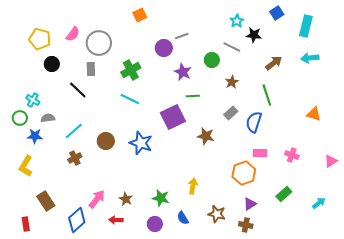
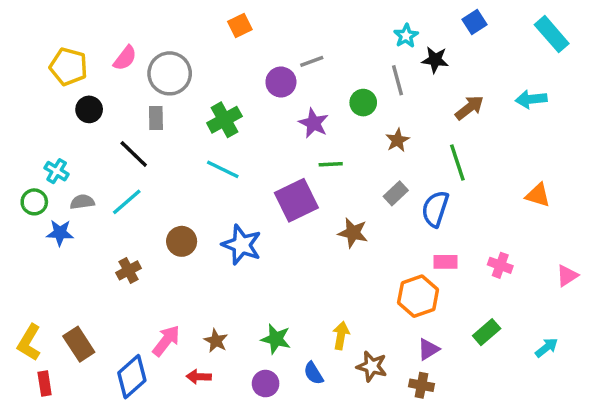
cyan rectangle: (306, 26) -> (552, 34), moved, turned -55
gray line: (232, 47) -> (397, 80), turned 48
cyan line: (74, 131) -> (127, 202), moved
yellow L-shape: (26, 166) -> (29, 342), moved
yellow arrow: (193, 186) -> (341, 336), moved

